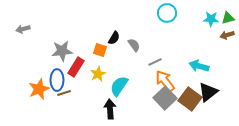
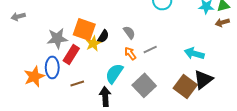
black semicircle: (114, 38) -> (103, 36), moved
orange square: (100, 50) -> (84, 29), moved, size x1.6
yellow star: (98, 74) -> (93, 43), moved
orange arrow: (165, 81) -> (130, 53), moved, size x0.6
brown line: (64, 93) -> (77, 83), moved
gray square: (165, 98) -> (144, 85), moved

